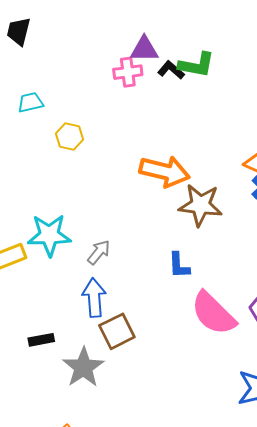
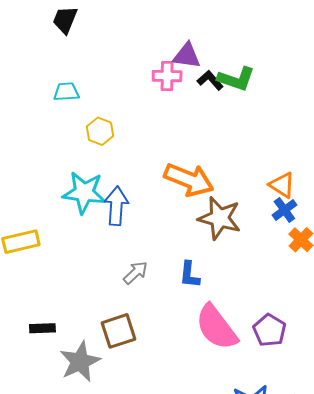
cyan star: (49, 235) -> (84, 192), moved
gray arrow: (99, 252) -> (135, 273), moved
blue arrow: (94, 298) -> (116, 206), moved

